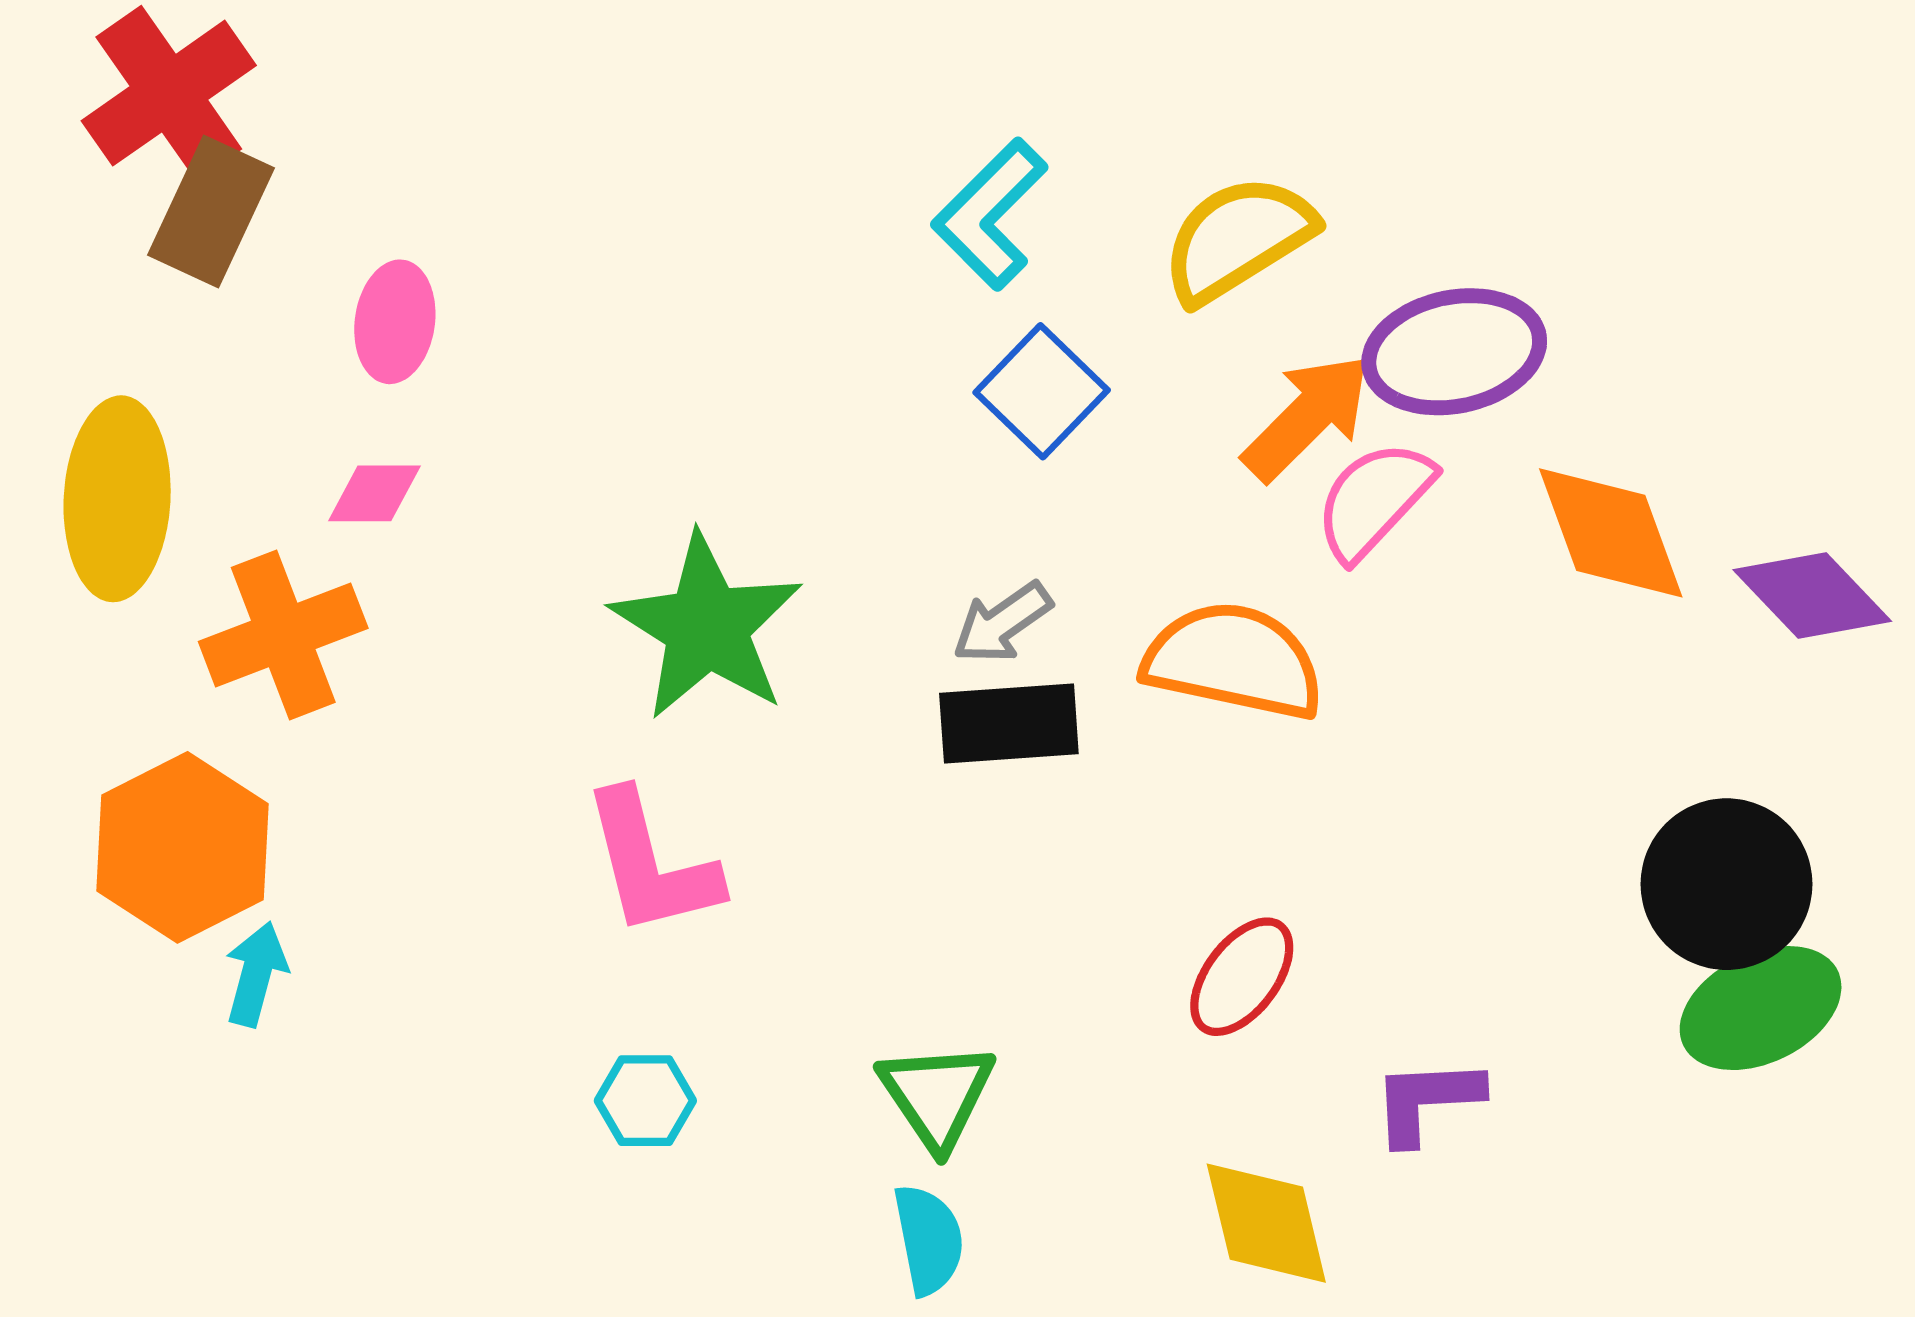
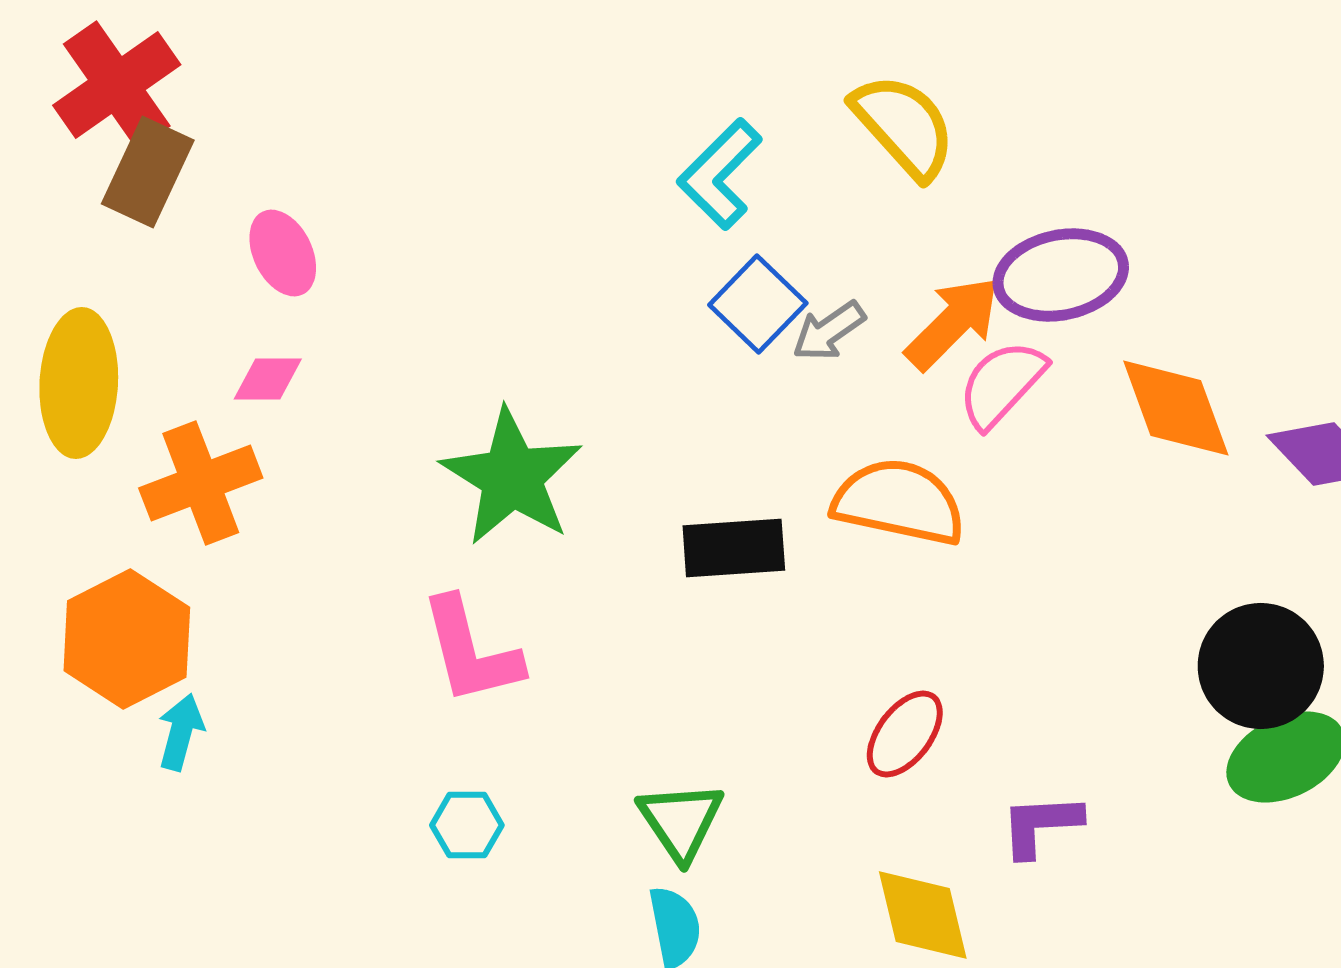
yellow semicircle: (1238, 239) -> (904, 126), moved, turned 80
pink ellipse: (395, 322) -> (283, 253), turned -34
gray arrow: (1002, 623) -> (829, 331), moved

